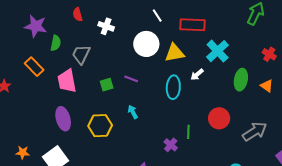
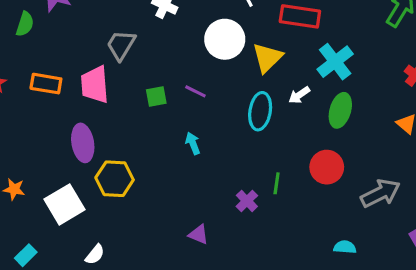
green semicircle: (56, 43) -> (25, 24), moved
yellow triangle: (174, 53) -> (267, 58), turned -40
orange rectangle: (34, 67) -> (46, 84), moved, turned -42
green ellipse: (241, 80) -> (340, 110), moved
yellow hexagon: (100, 126) -> (115, 179), moved

